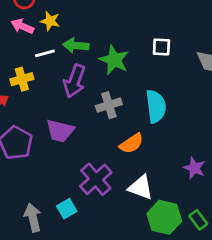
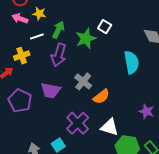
green arrow: (76, 45) -> (58, 30), turned 114
white square: (161, 47) -> (105, 27), moved, turned 32
green star: (114, 60) -> (86, 39), turned 30
gray cross: (109, 105) -> (83, 81), moved, turned -30
cyan semicircle: (156, 106) -> (131, 62), moved

